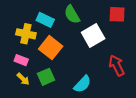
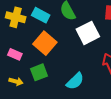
yellow cross: (26, 34) -> (16, 17), moved
yellow arrow: (23, 79) -> (16, 81), moved, turned -32

